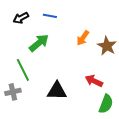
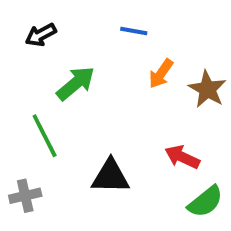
blue line: (50, 16) -> (134, 31), moved
gray cross: (13, 92) -> (25, 196), moved
green semicircle: (106, 104) -> (205, 202), turned 30

